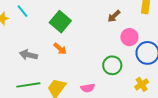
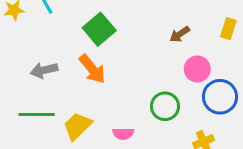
orange arrow: (60, 49) -> (92, 69), size x1.5
gray arrow: (28, 55) -> (44, 70), turned -36

